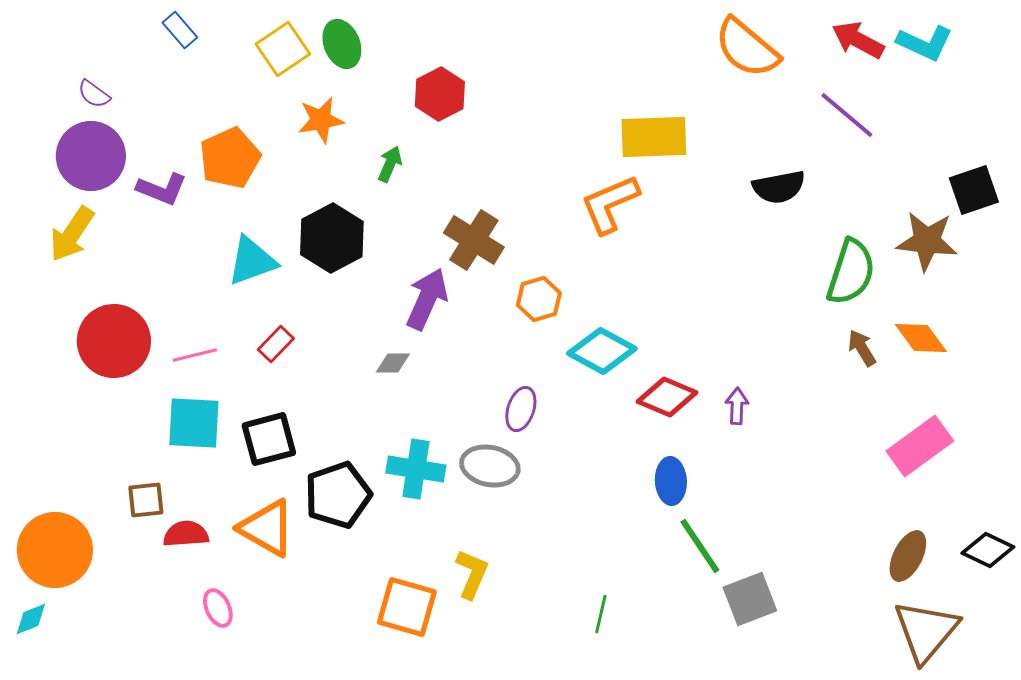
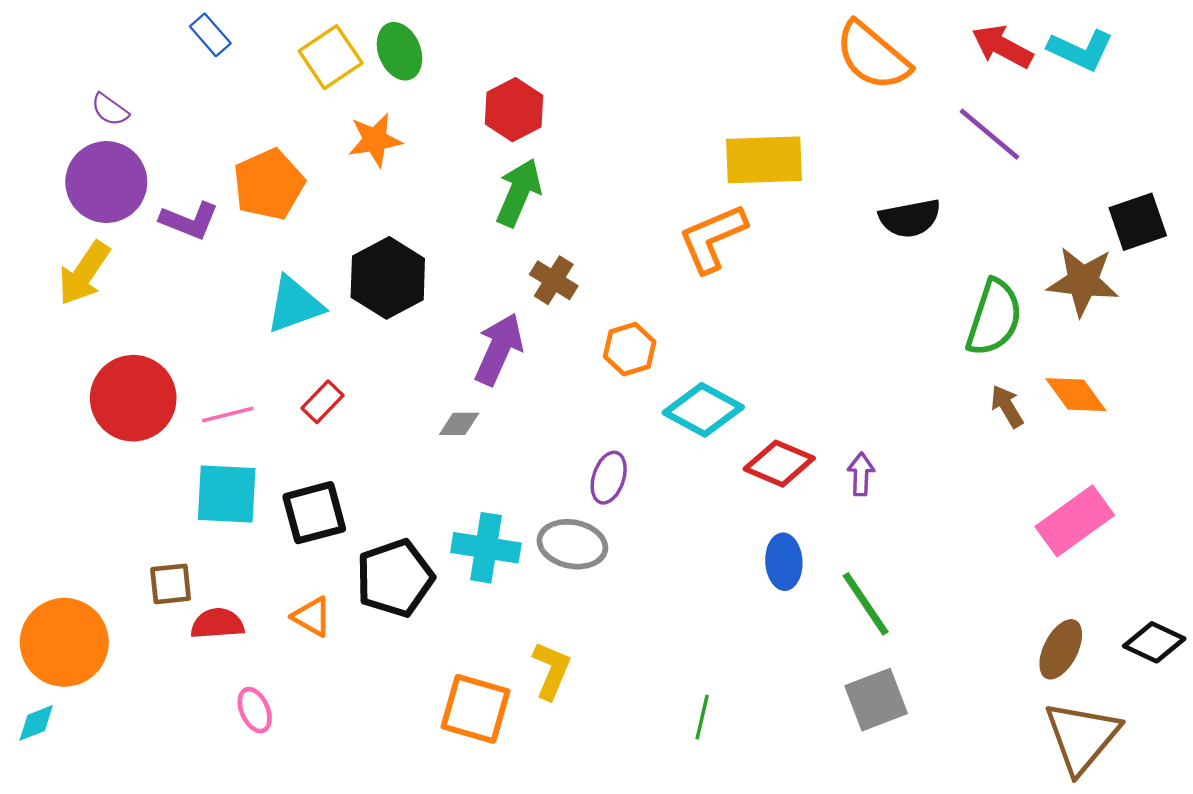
green arrow: (390, 164) -> (519, 193), moved, size x1.6
brown cross: (474, 240) -> (554, 280), size x0.7
orange triangle: (267, 528) -> (312, 617), size x0.6
green line: (700, 546) -> (866, 604), moved

